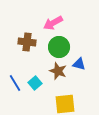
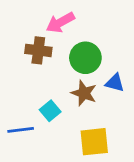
pink arrow: (53, 23) -> (60, 22), moved
blue line: (15, 83) -> (21, 130), moved, turned -66

